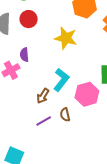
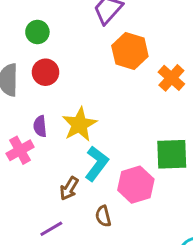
yellow star: (66, 38) -> (79, 124), moved, turned 30
purple line: (44, 121) -> (51, 229), moved

